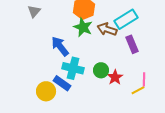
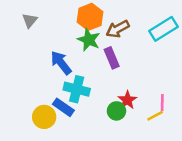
cyan rectangle: (126, 19) -> (163, 29), moved
brown arrow: (107, 29) -> (118, 29), moved, turned -48
purple rectangle: (132, 44) -> (112, 58), moved
green circle: (101, 70) -> (116, 111), moved

